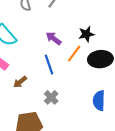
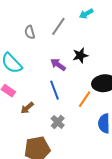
black star: (86, 34) -> (80, 55), moved
orange line: (74, 54) -> (85, 99), moved

